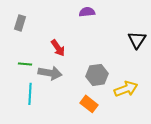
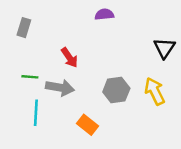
yellow arrow: (126, 89) -> (155, 91), moved, turned -95
orange rectangle: (89, 104) -> (87, 125), moved

